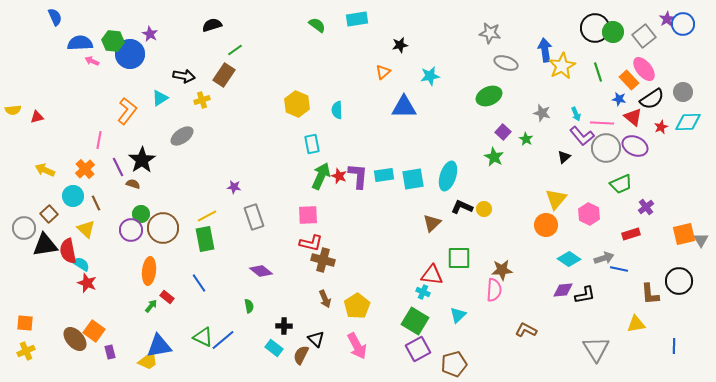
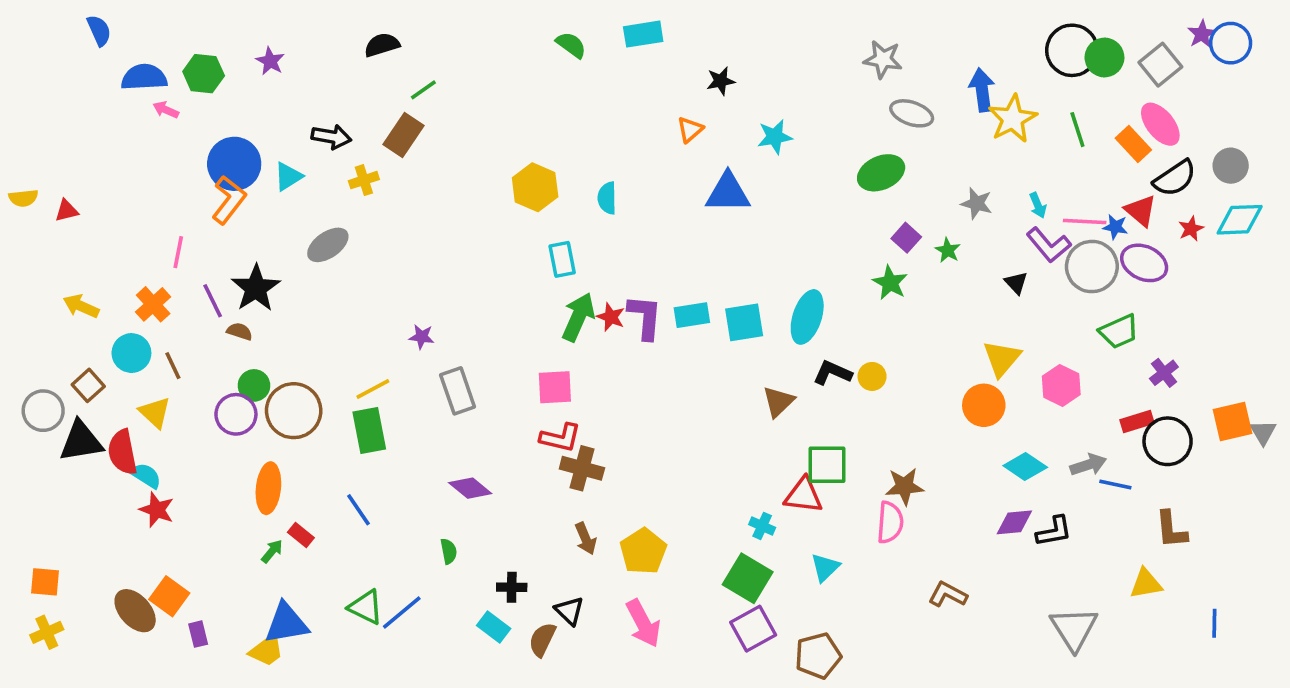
blue circle: (130, 54) -> (234, 164), moved
blue star: (619, 99) -> (1115, 227), moved
black triangle: (564, 157) -> (1016, 283), turned -32
red triangle: (432, 275) -> (804, 495), moved
black circle: (679, 281) -> (1168, 441), moved

